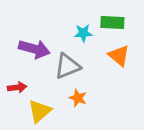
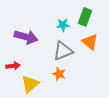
green rectangle: (112, 22) -> (85, 17), turned -72
gray triangle: (67, 66) -> (63, 51), moved

